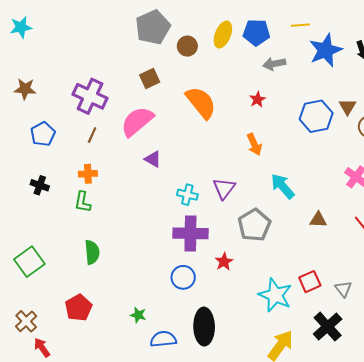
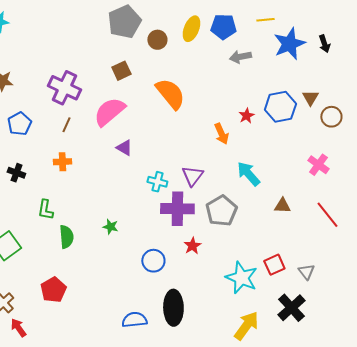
red star: (257, 99) -> (246, 116), moved
green L-shape: (83, 202) -> (45, 210), moved
purple cross: (190, 233) -> (177, 209), moved
green star: (138, 315) -> (110, 227), moved

